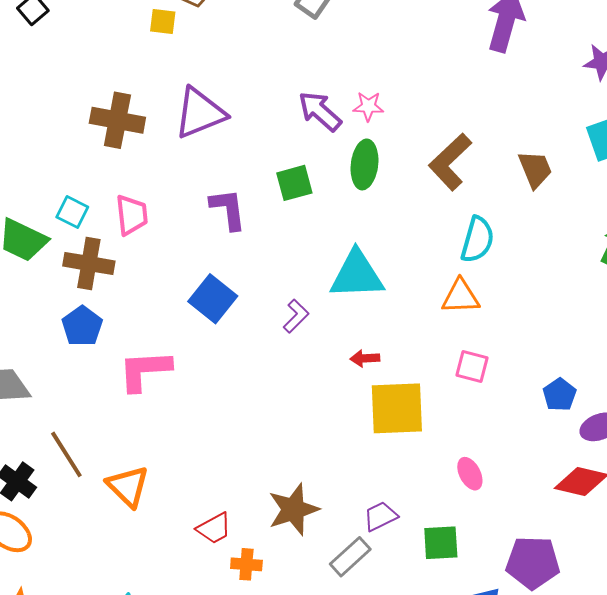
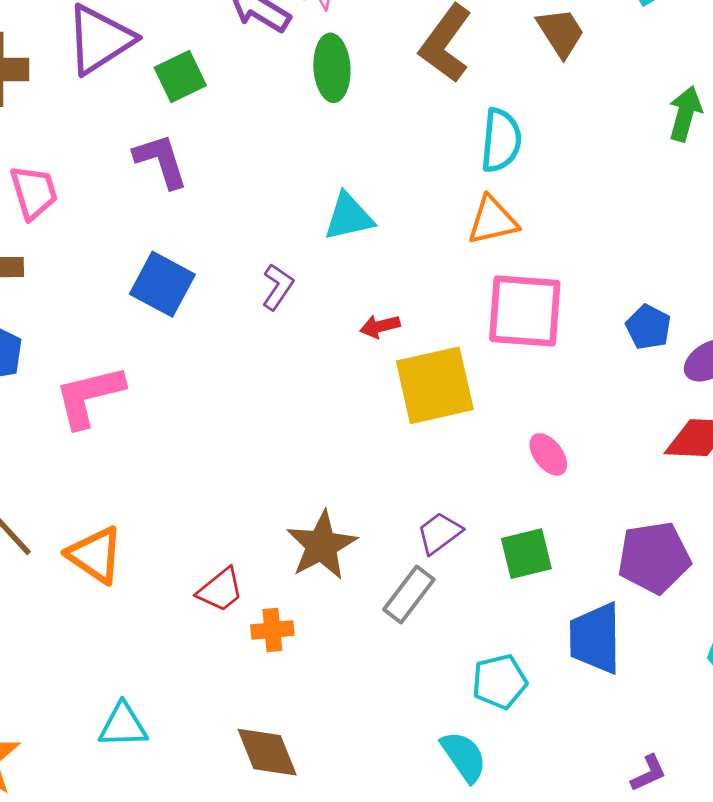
green square: (294, 183) -> (180, 76), moved
cyan triangle: (357, 275) -> (349, 217), size x0.7
pink square: (472, 366) -> (525, 311), size x1.8

